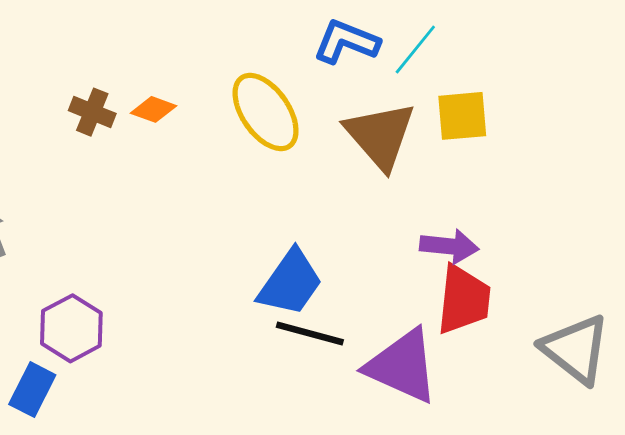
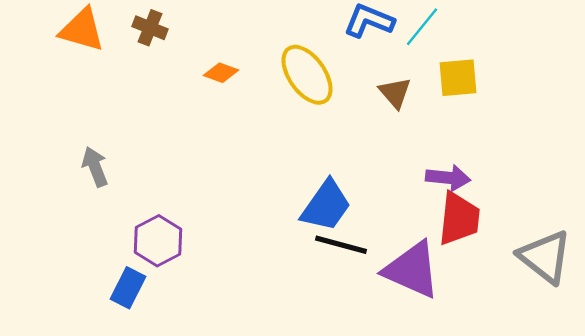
brown cross: (92, 112) -> (150, 28), moved
brown triangle: (380, 135) -> (395, 93), size x0.6

